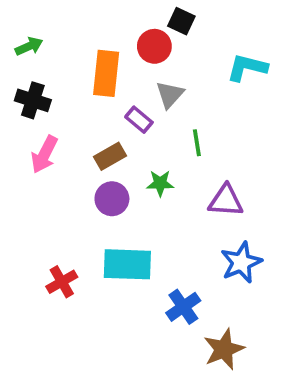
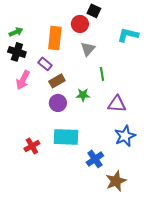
green arrow: (29, 46) -> (16, 32), moved
purple rectangle: (139, 120) -> (45, 64), moved

